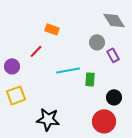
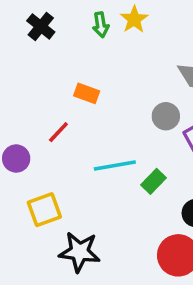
green rectangle: (90, 79) -> (154, 181), turned 40
yellow square: (16, 95) -> (44, 210), moved

